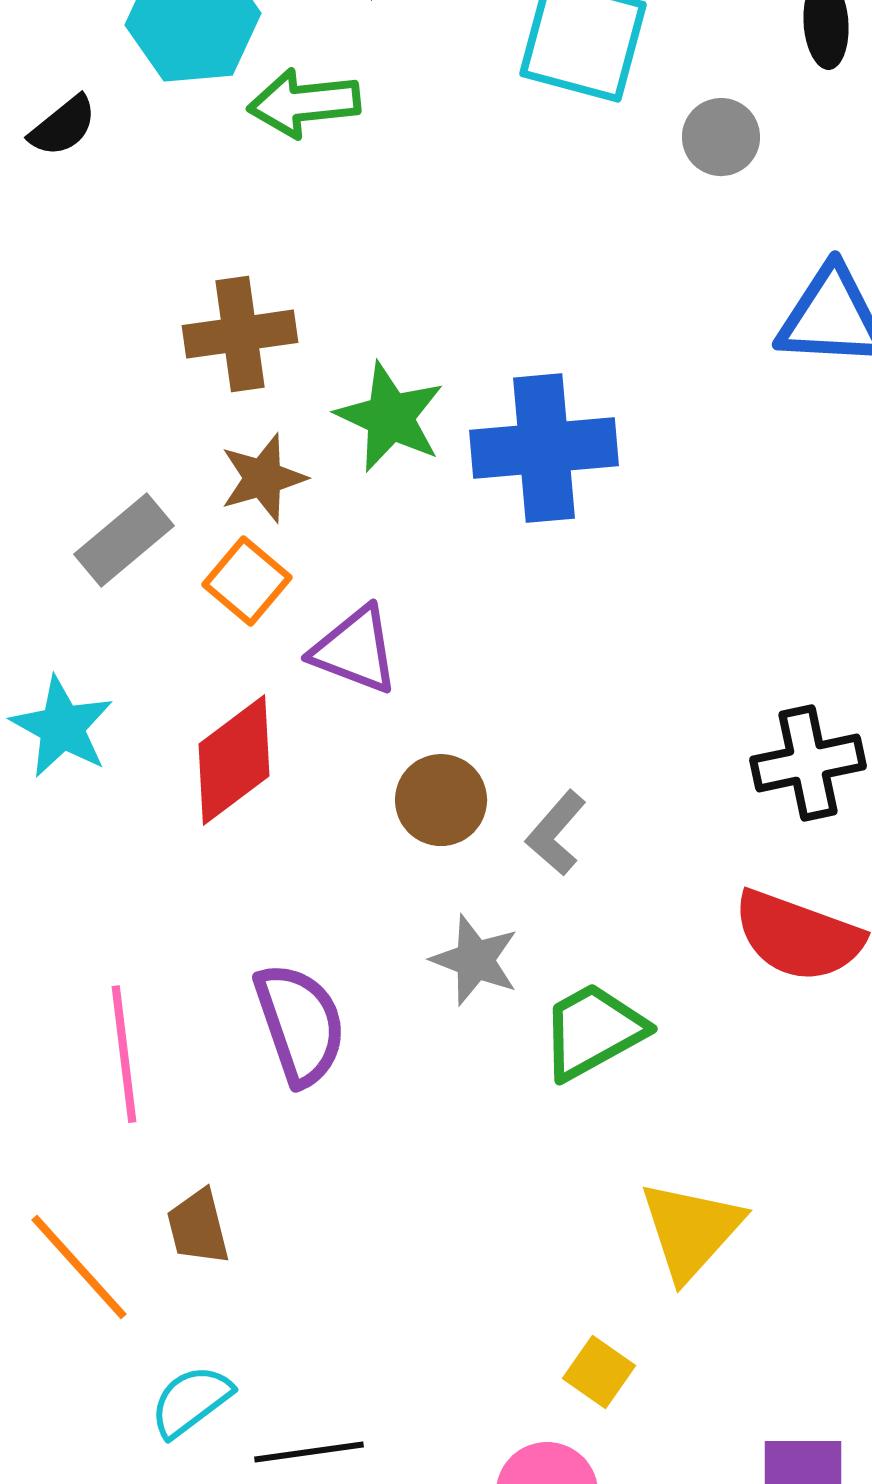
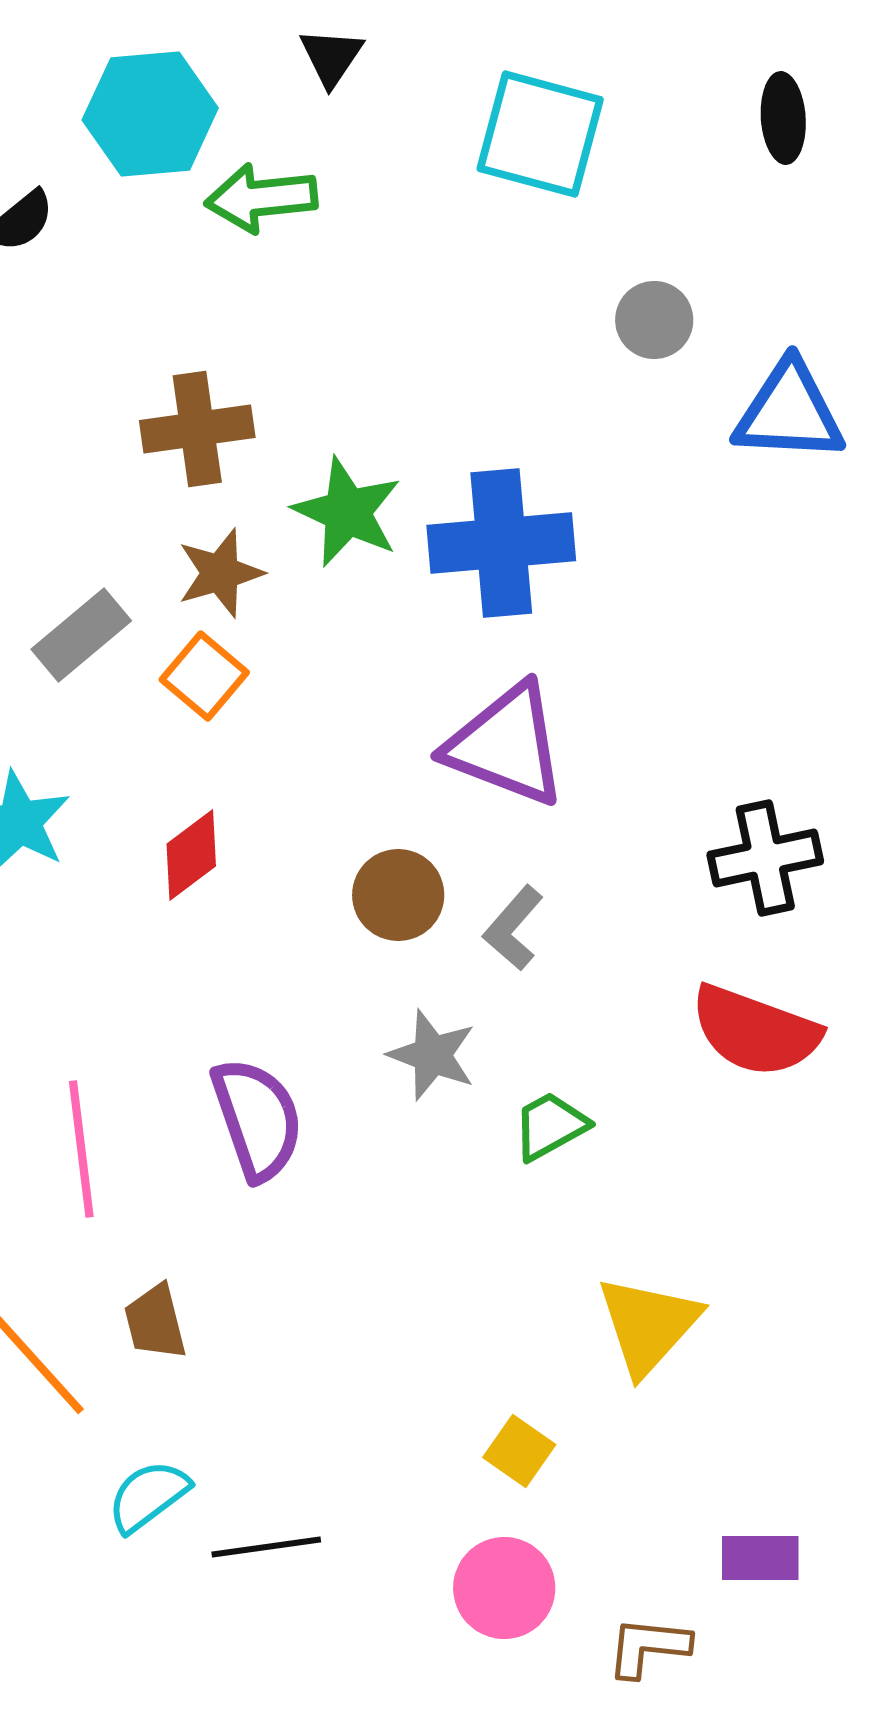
gray circle: (721, 137) -> (654, 320), moved
purple triangle: (355, 650) -> (506, 745), moved, size x1.4
red diamond: (234, 760) -> (191, 855), size x0.7
green trapezoid: (593, 1031) -> (550, 1126), size x0.7
yellow square: (599, 1372) -> (519, 1451), moved

